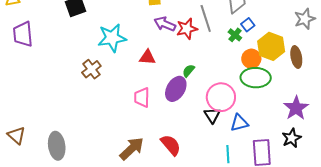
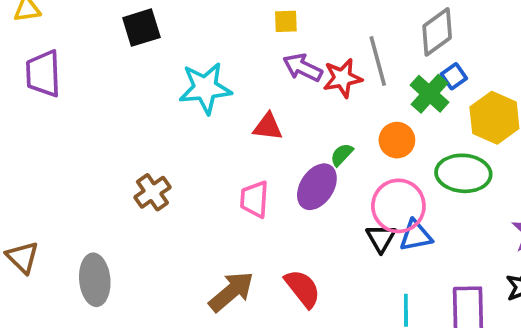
green cross: (235, 35) -> (430, 94), size x1.5
orange circle: (251, 59) -> (397, 140), moved
brown cross: (91, 69) -> (152, 192), moved
blue triangle: (239, 123) -> (416, 236), moved

